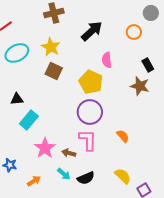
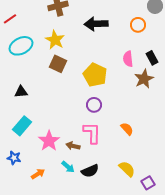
black arrow: (92, 31) -> (96, 24), turned -140
pink semicircle: (107, 60) -> (128, 59), moved
brown star: (140, 86) -> (144, 79), turned 30
purple circle: (90, 112) -> (94, 105), size x0.6
cyan rectangle: (29, 120) -> (22, 126), moved

